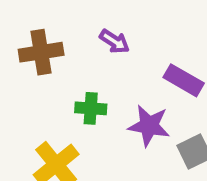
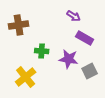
purple arrow: (114, 41) -> (74, 16), moved

